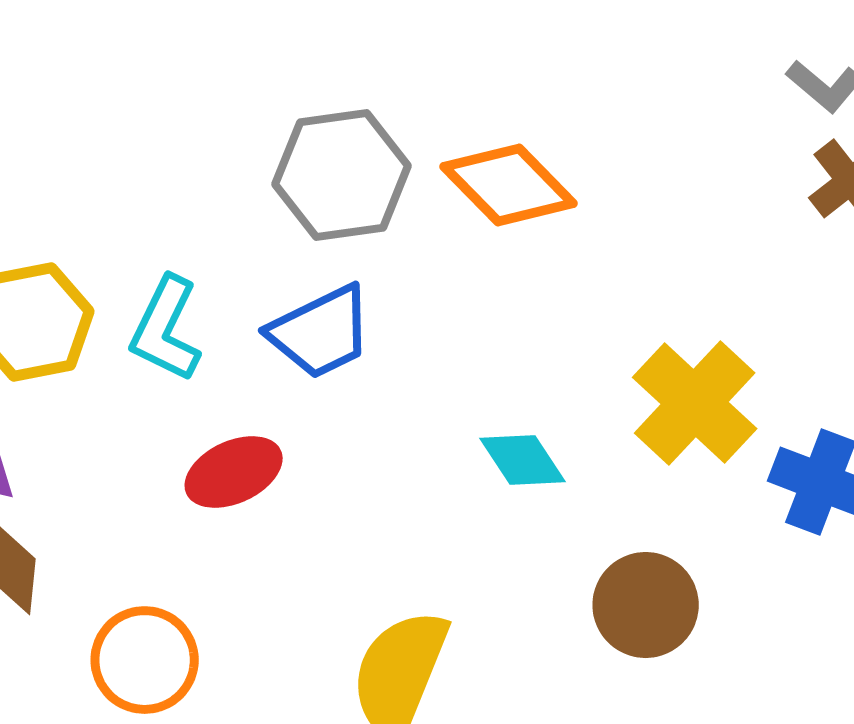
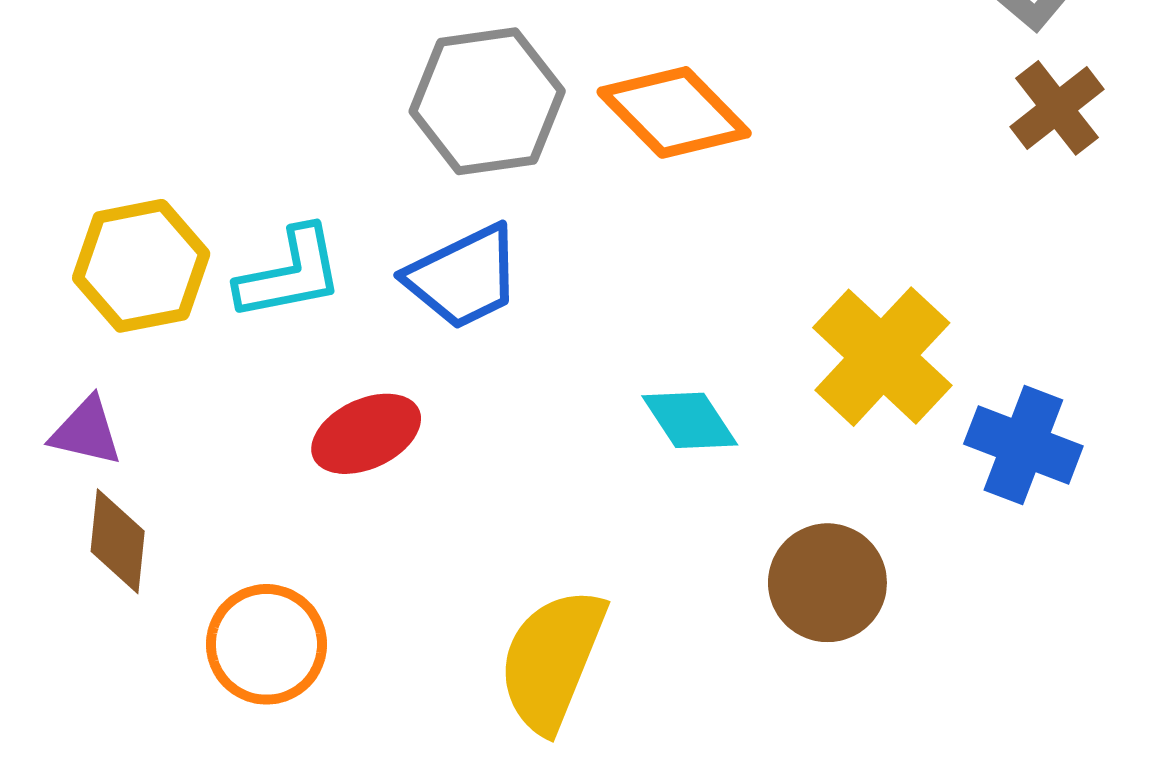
cyan L-shape: (166, 329) -> (290, 274), turned -127

